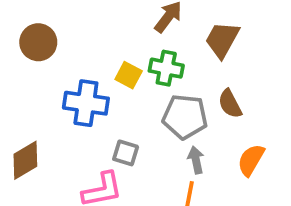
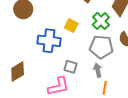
green cross: (166, 68) -> (101, 21), moved, turned 36
gray arrow: (196, 160) -> (98, 70), moved

